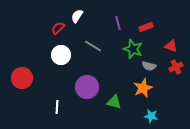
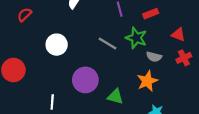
red semicircle: (58, 28) -> (24, 15), moved
gray line: (93, 46) -> (107, 43), moved

